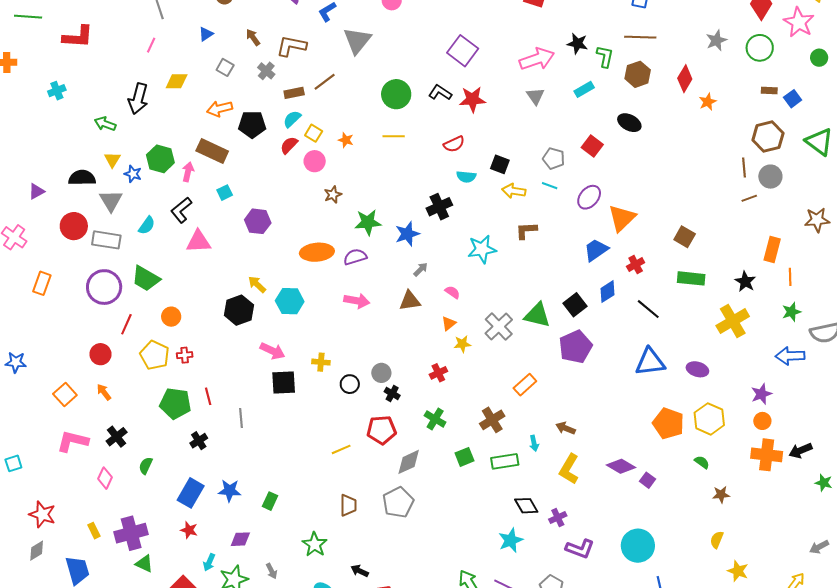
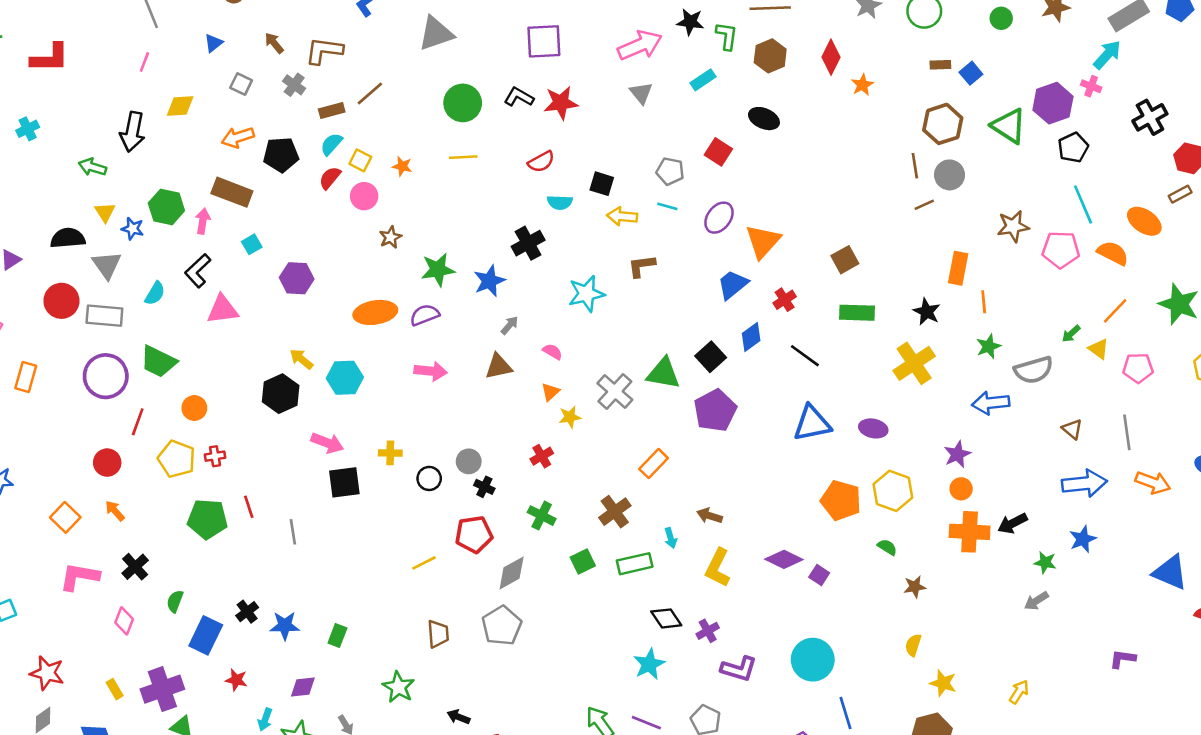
gray triangle: (357, 41) -> (436, 33), moved, turned 36
purple square: (463, 51) -> (544, 41), turned -36
brown square: (685, 237) -> (845, 260), turned 35
black cross: (199, 441) -> (247, 612), moved
blue rectangle: (191, 493) -> (206, 635), moved
gray arrow: (819, 547) -> (1036, 601), moved

